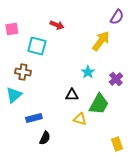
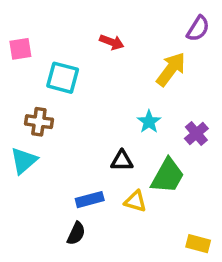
red arrow: (57, 25) -> (112, 42), moved
blue rectangle: (34, 118) -> (90, 200), moved
yellow rectangle: (117, 144) -> (198, 244), turned -56

